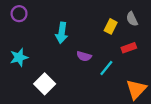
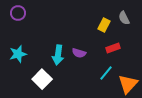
cyan arrow: (62, 33) -> (58, 55), moved
red rectangle: (129, 48) -> (113, 48), moved
cyan line: (106, 68) -> (106, 73), moved

